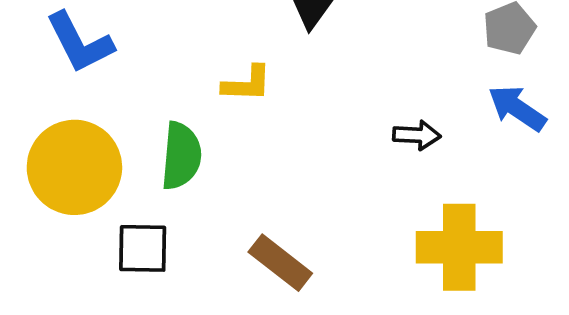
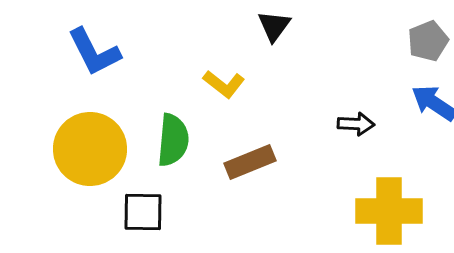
yellow L-shape: (247, 84) -> (224, 84), turned 36
brown rectangle: (280, 263) -> (250, 162), moved, turned -60

